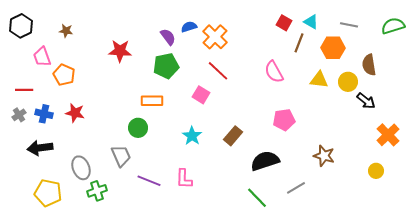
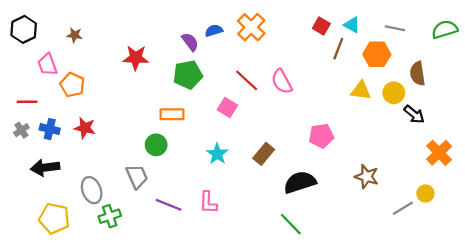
orange cross: (215, 37) -> (251, 27), moved
pink semicircle: (274, 72) -> (282, 81), moved
gray line: (296, 188) -> (403, 208), moved

